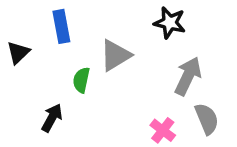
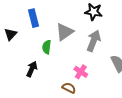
gray arrow: (188, 76) -> (94, 41), moved
pink cross: (163, 130) -> (81, 72), moved

